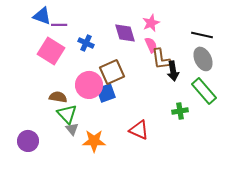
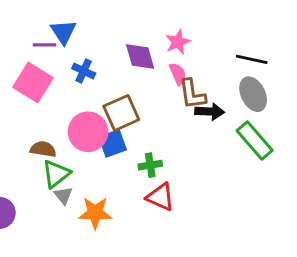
blue triangle: (42, 16) -> (63, 32), moved, turned 36
black arrow: (173, 71) -> (210, 112), turned -78
green cross: (180, 111) -> (150, 165), moved
green triangle: (67, 114) -> (56, 174), turned 35

